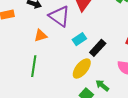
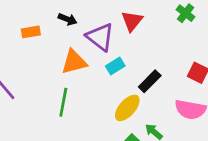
orange triangle: (41, 36) -> (74, 62), size x1.5
cyan rectangle: (79, 39) -> (115, 66), moved

